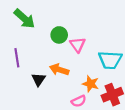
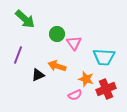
purple line: (17, 58) -> (18, 55), turned 30
black triangle: (39, 79) -> (38, 75), turned 32

